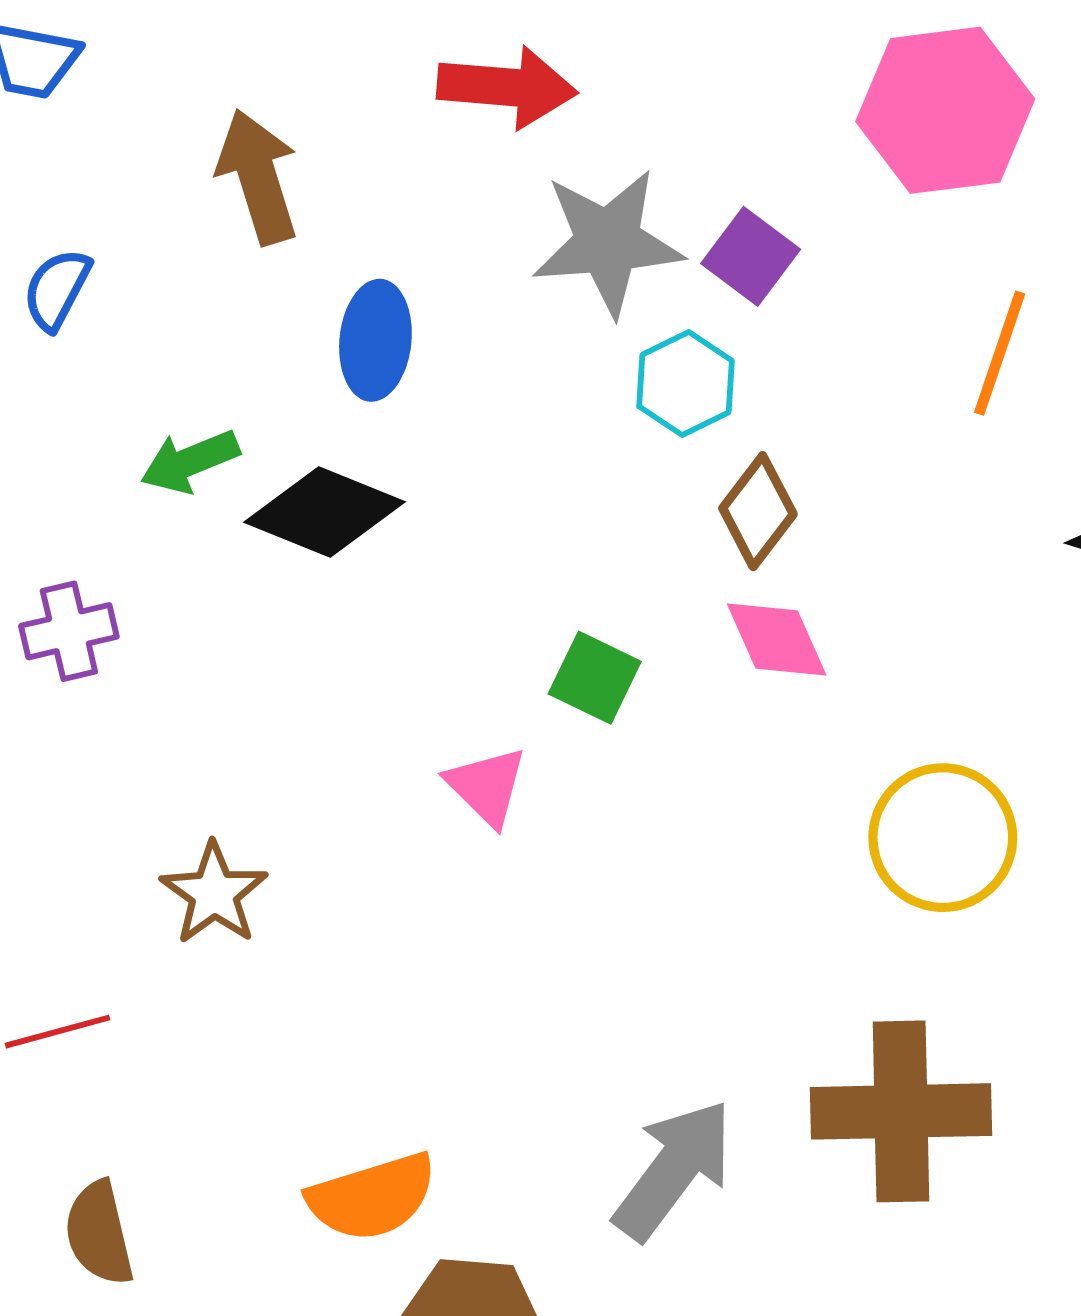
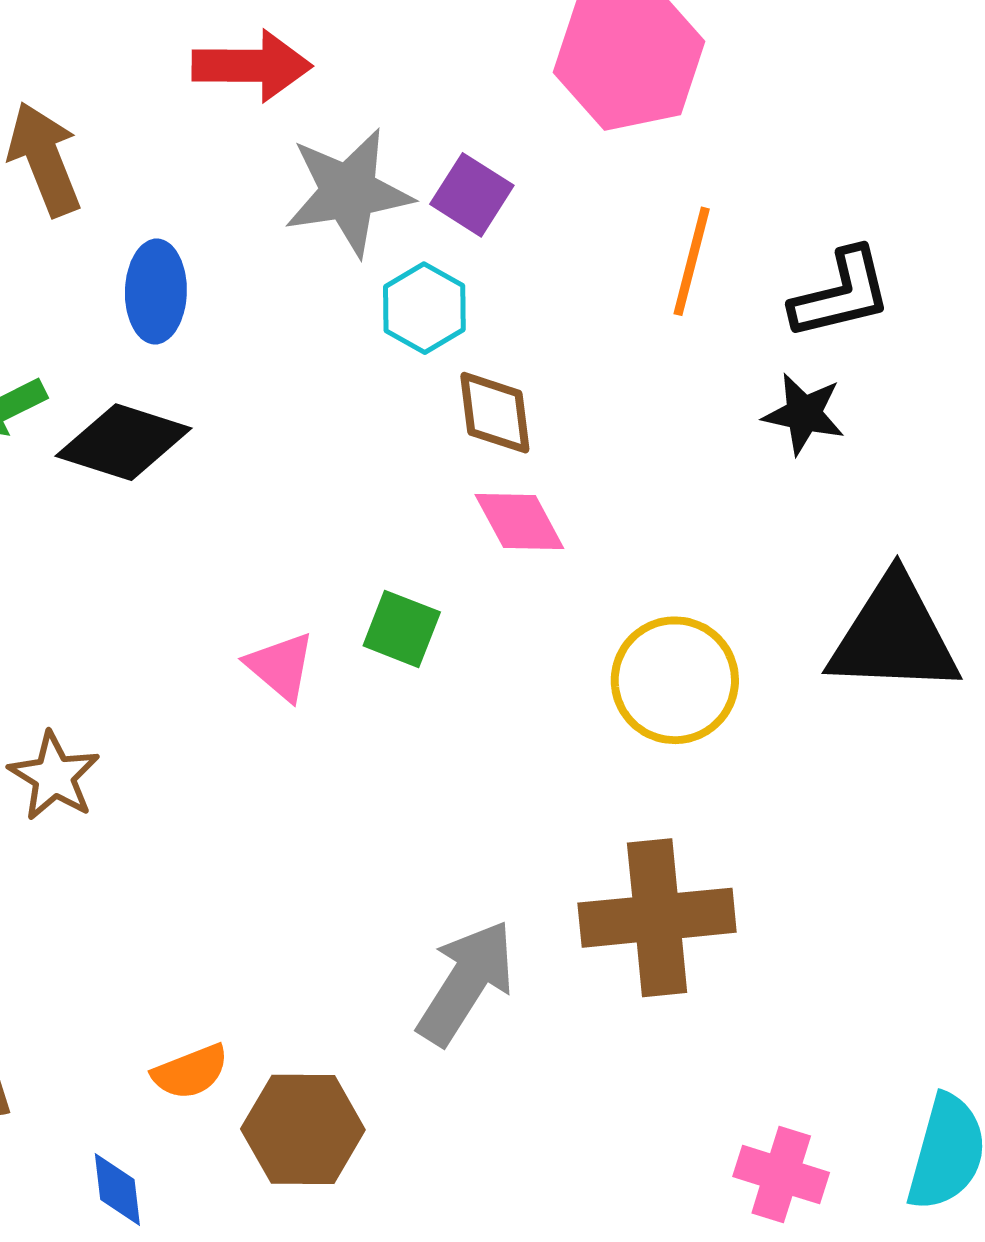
brown diamond: (758, 511) -> (495, 413), turned -40
green square: (595, 678) -> (402, 629), moved
orange semicircle: (372, 1197) -> (190, 1072), moved, size x0.7

